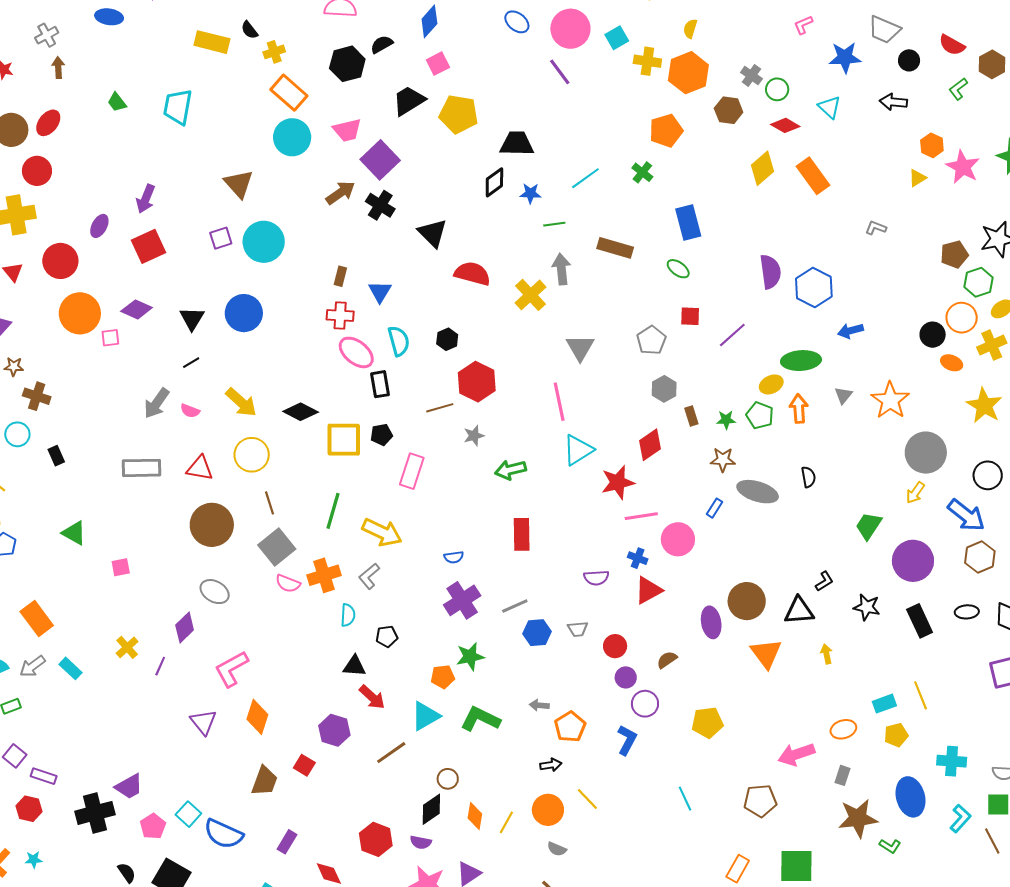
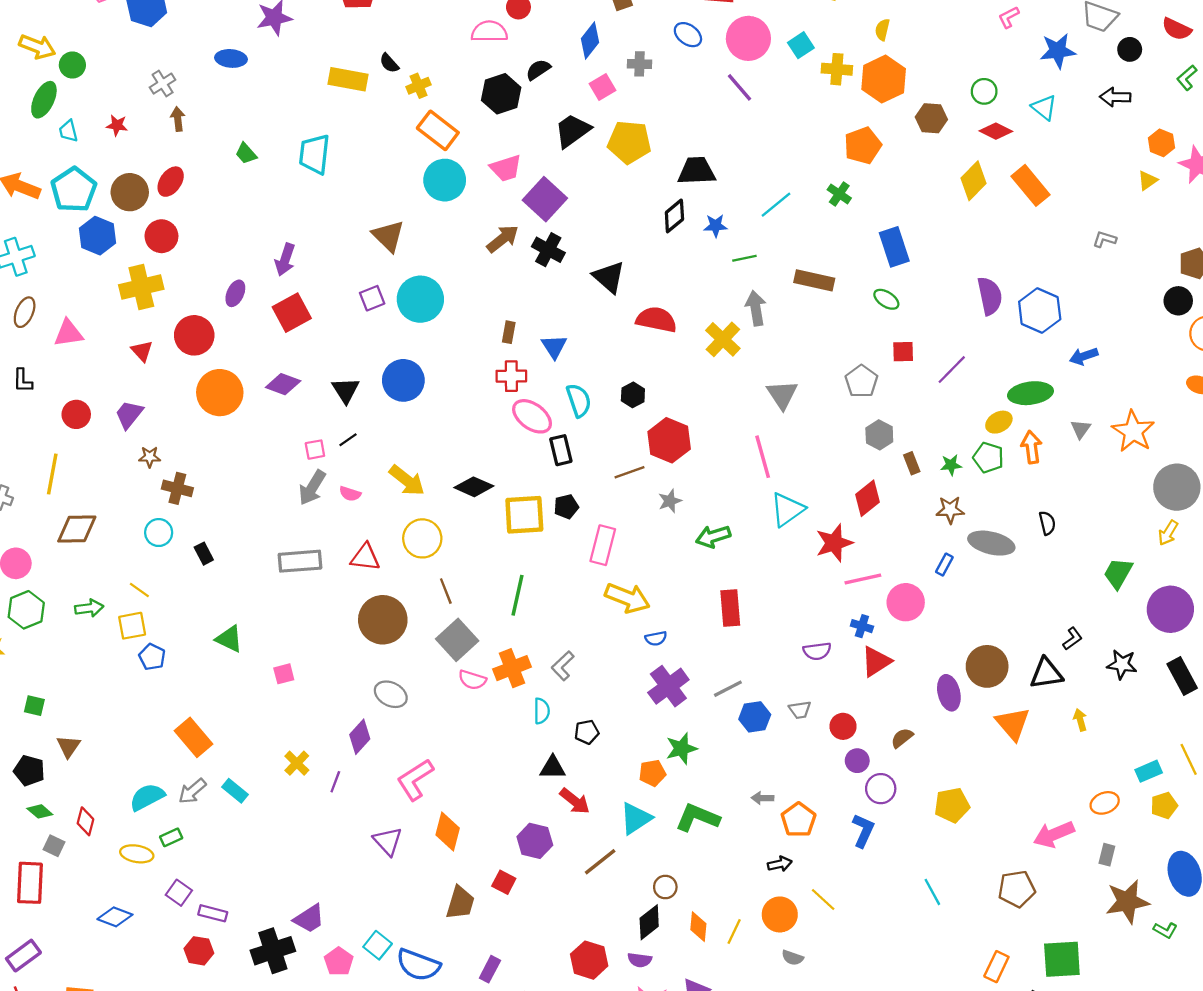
gray cross: (751, 76) -> (639, 64), moved, turned -30
black circle: (933, 335) -> (1178, 301), moved
pink square: (110, 338) -> (315, 450), moved
yellow arrow: (382, 532) -> (627, 598), moved

